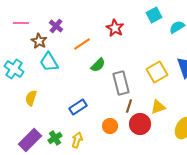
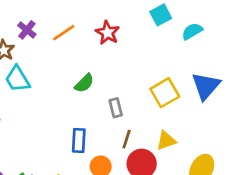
orange line: (82, 44) -> (64, 33), moved
gray rectangle: (121, 83) -> (116, 108), size x0.6
blue rectangle: (78, 107) -> (79, 141), moved, turned -54

